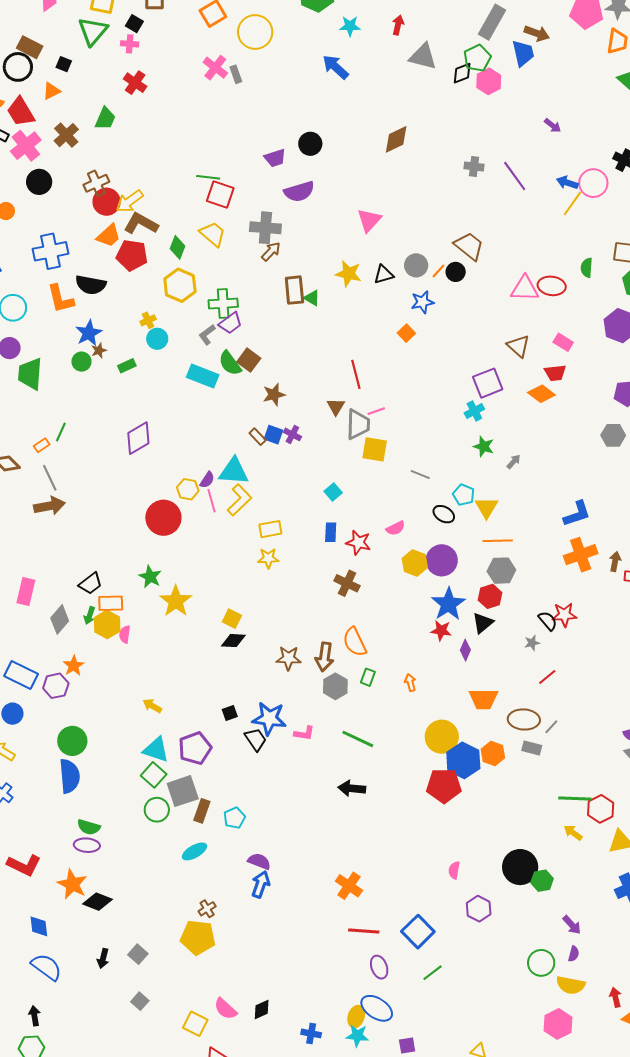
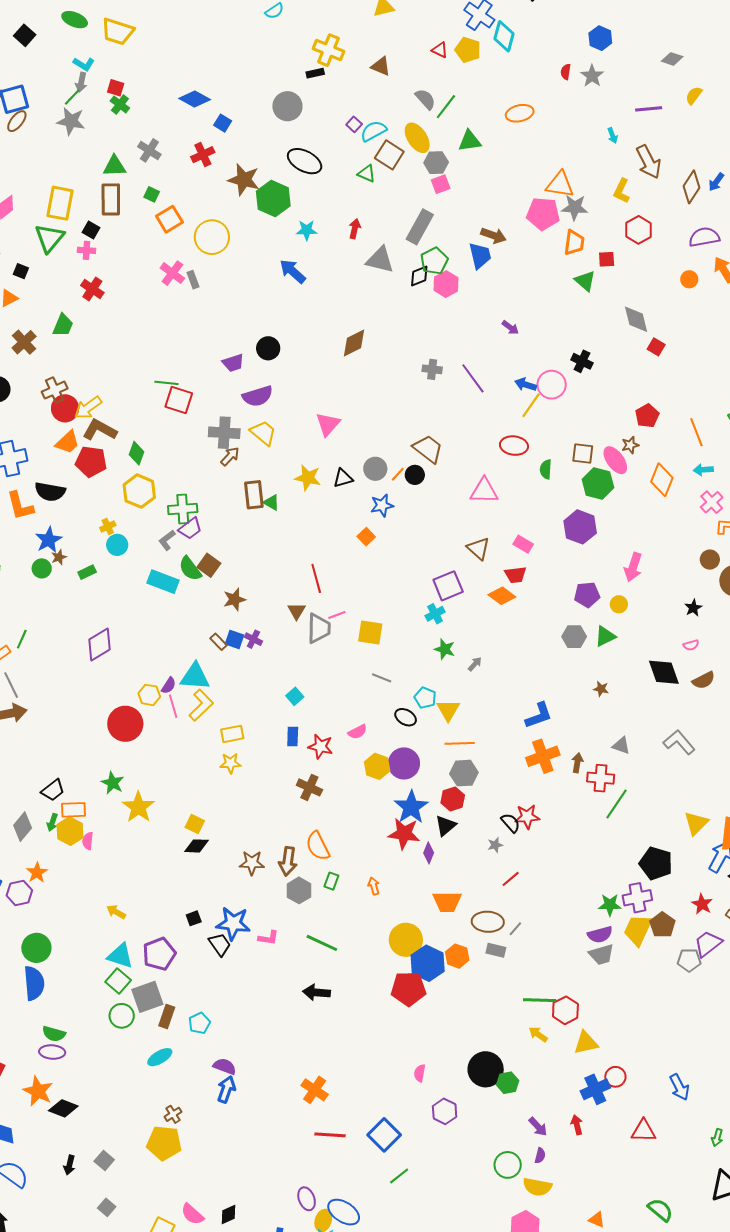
gray rectangle: (492, 22) -> (420, 227), moved
yellow trapezoid: (213, 234) -> (263, 433), moved
red ellipse: (552, 286) -> (514, 446), moved
yellow square: (375, 449) -> (370, 633), moved
red star: (441, 631) -> (404, 834), size x1.5
purple ellipse: (379, 967) -> (307, 1199), moved
red arrow: (615, 997) -> (577, 1125), moved

